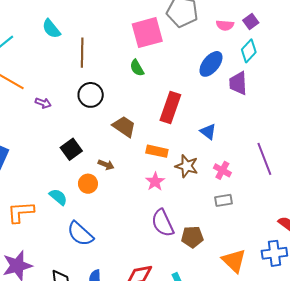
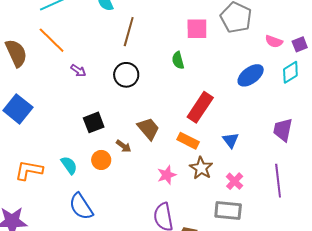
pink square: (147, 33) -> (197, 29), size x0.7
purple trapezoid: (238, 83) -> (283, 130), moved
brown trapezoid: (124, 127) -> (148, 129), moved
orange rectangle: (157, 151) -> (188, 141), moved
gray rectangle: (224, 200) -> (228, 211), size x1.5

